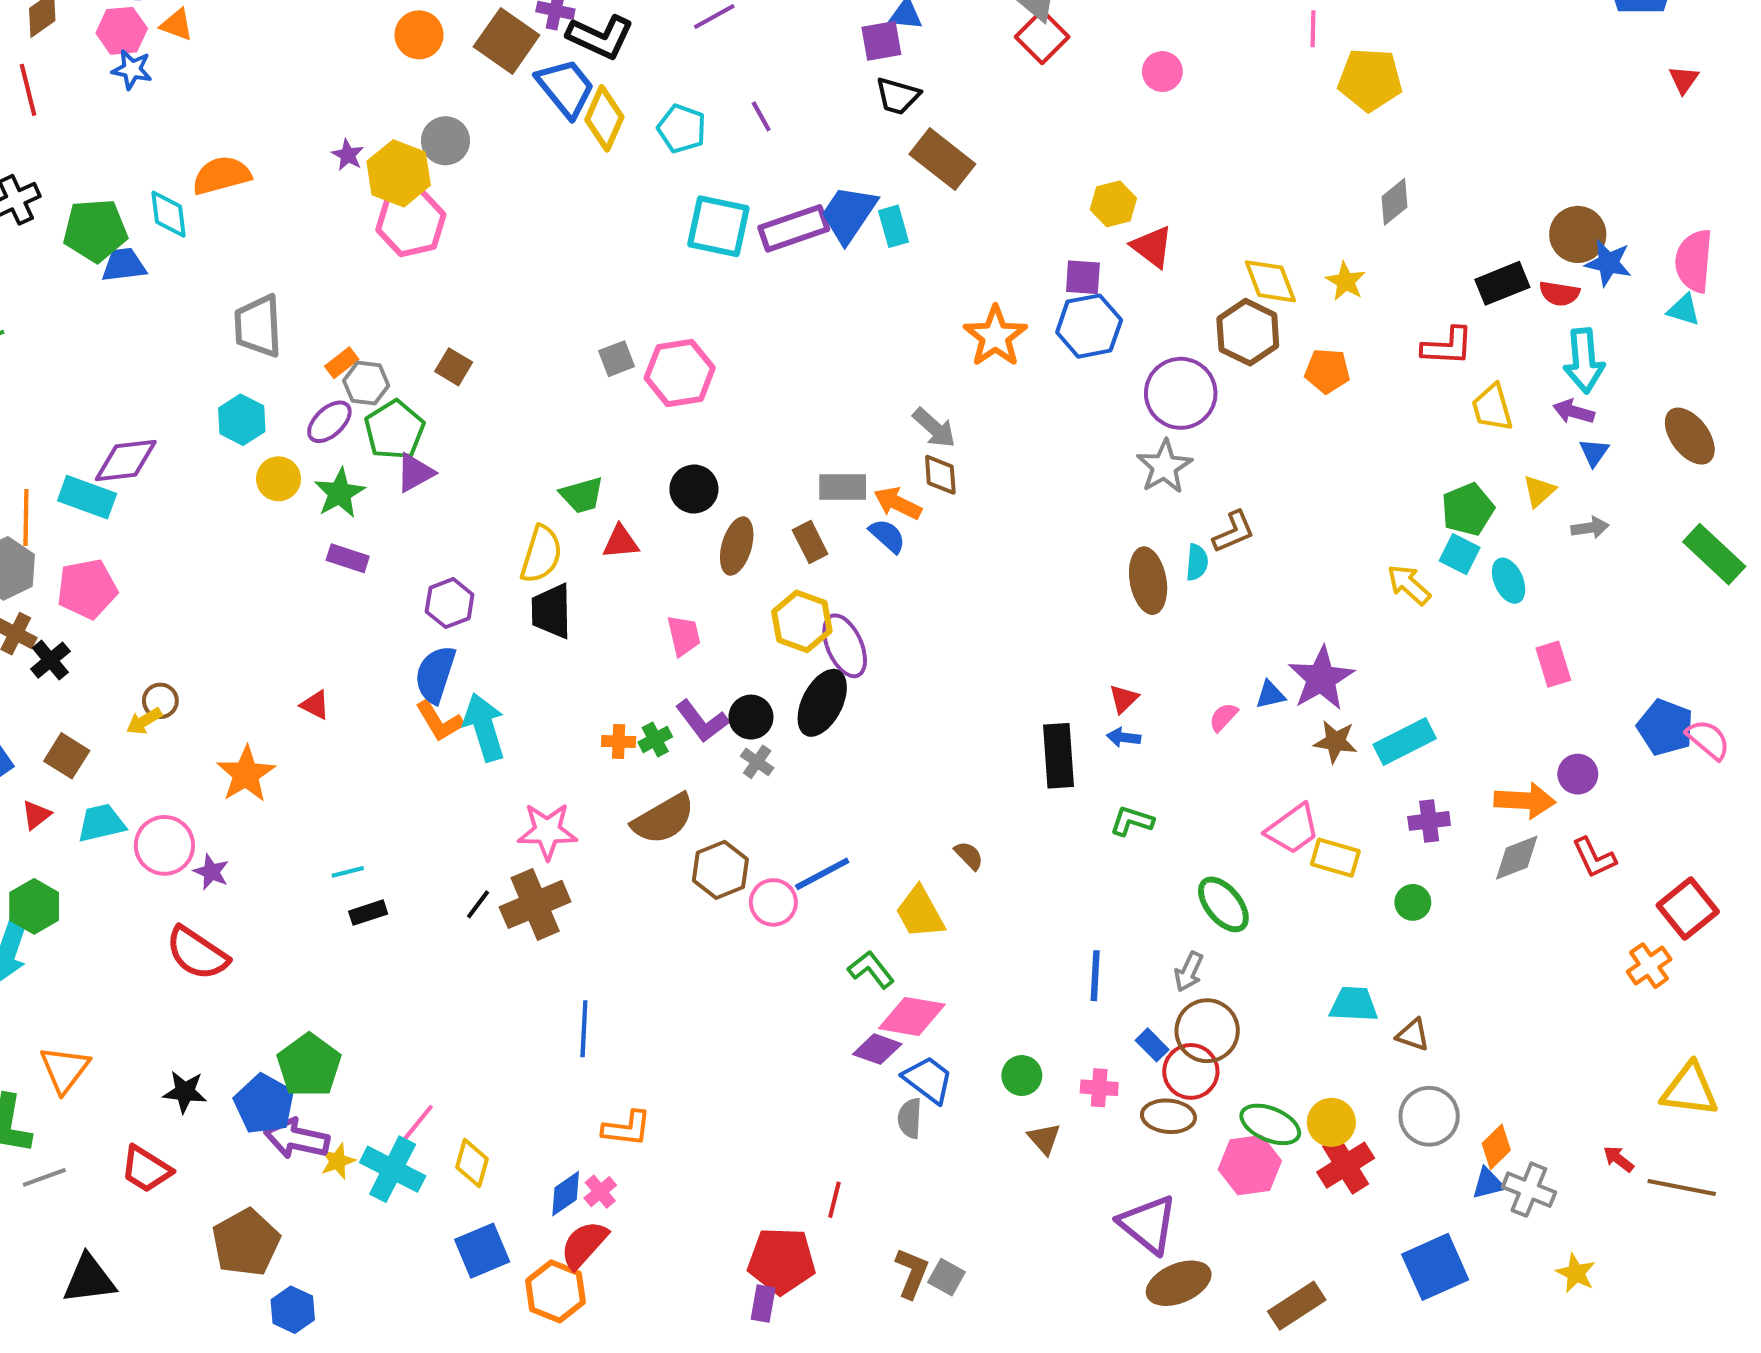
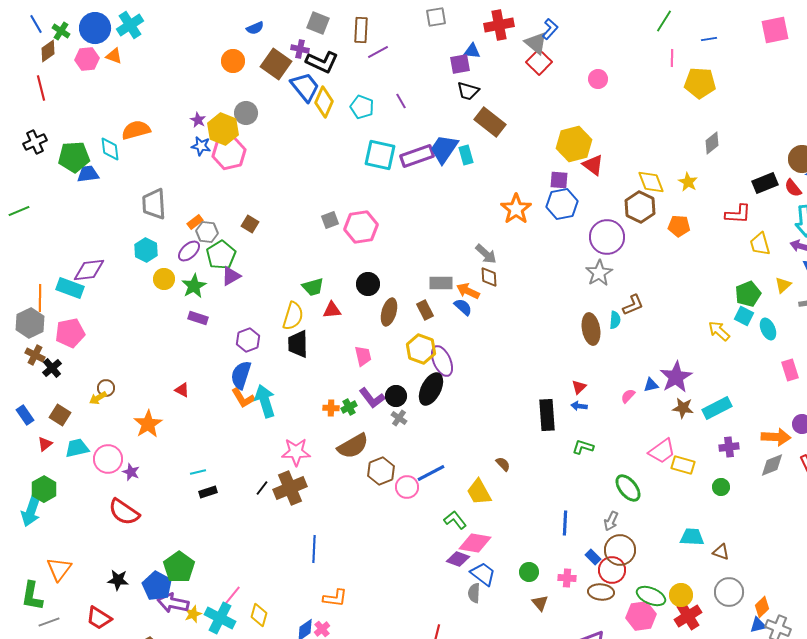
blue star: (132, 69) -> (201, 146), moved
yellow hexagon: (1113, 204) -> (574, 144), size x1.6
red semicircle: (1559, 293) -> (793, 188), turned 42

